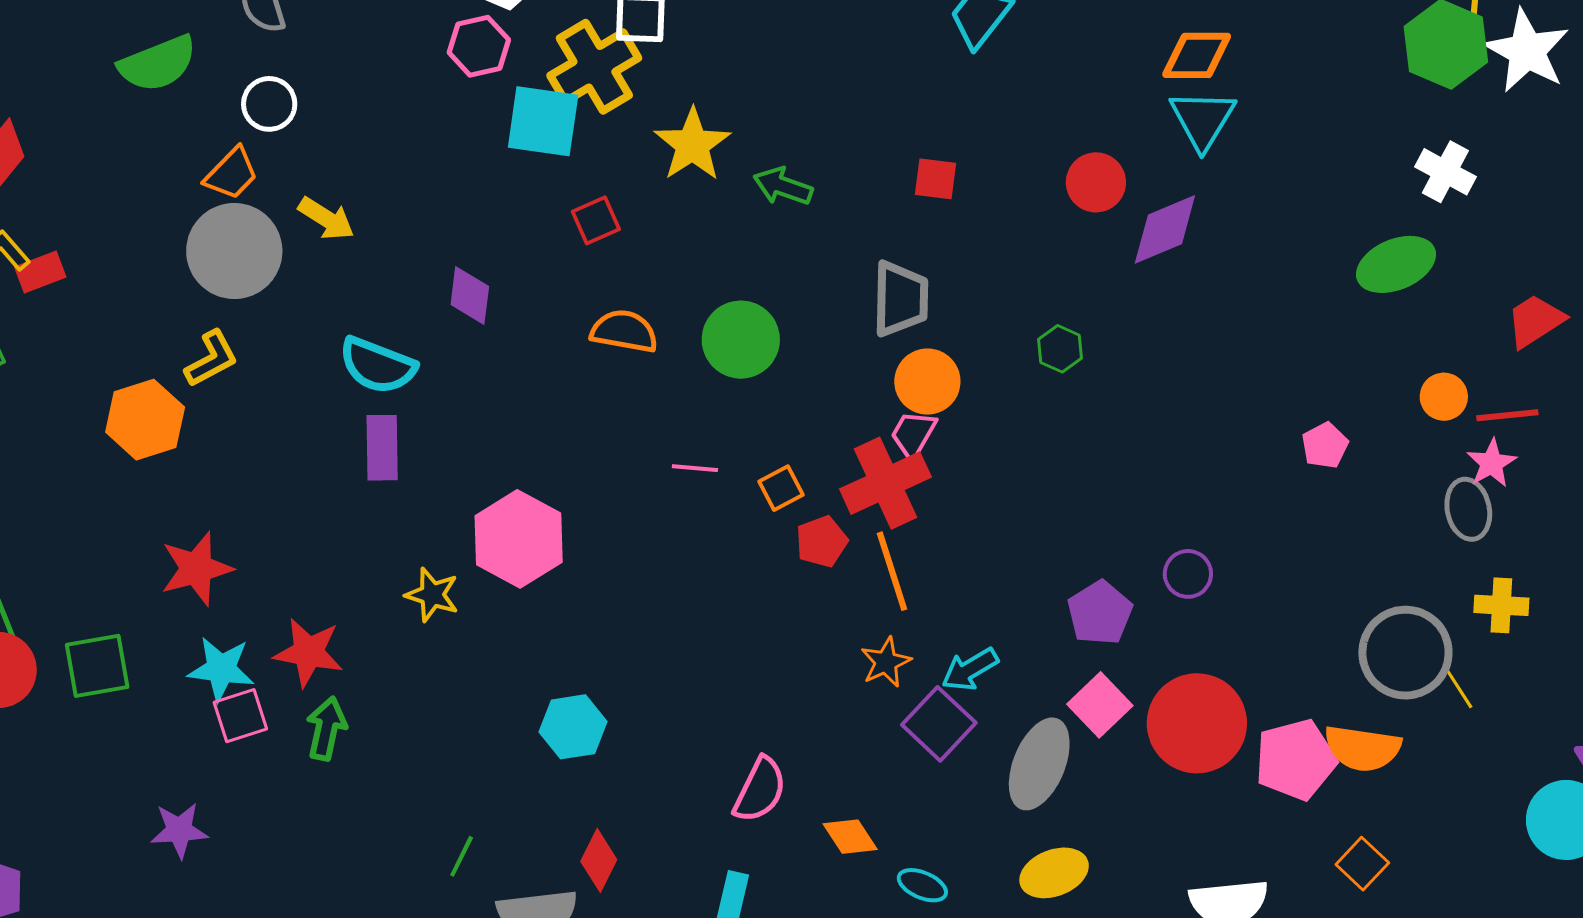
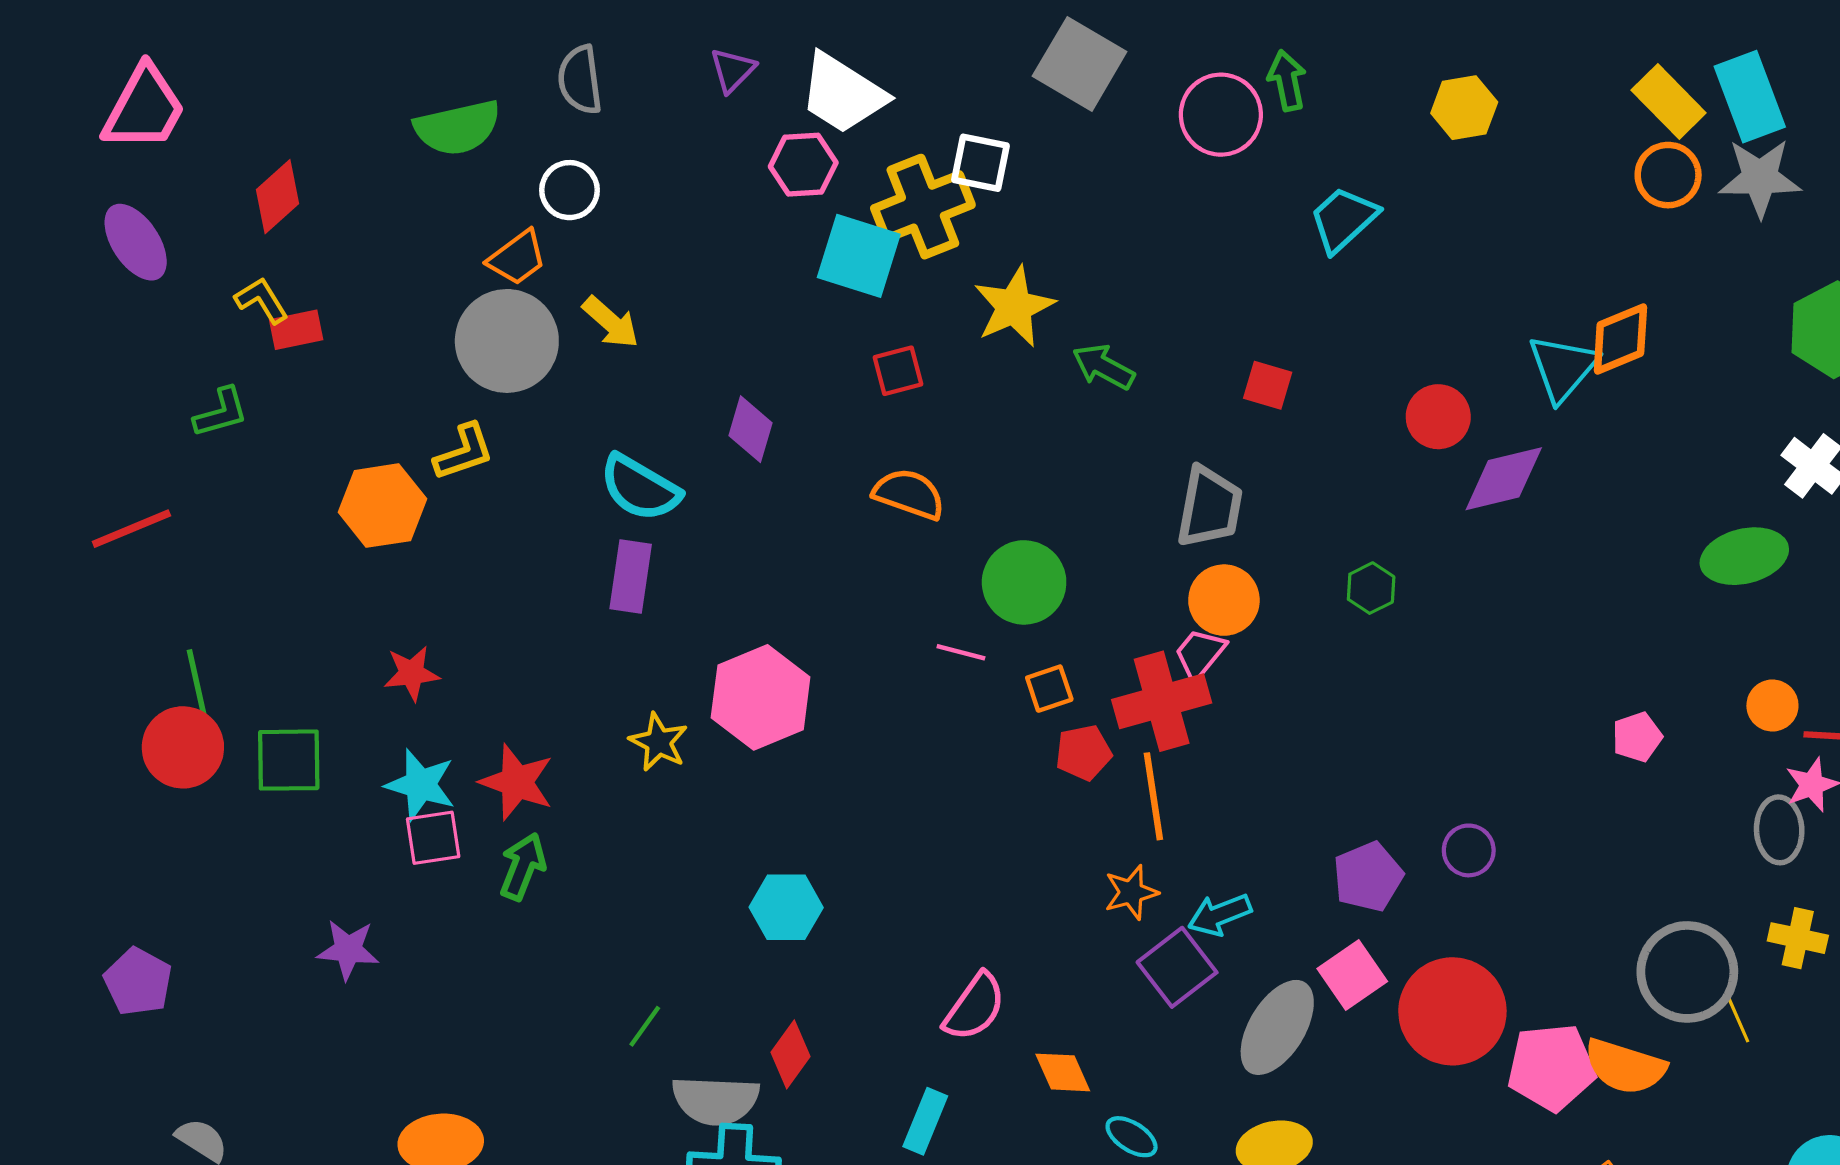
orange diamond: (1197, 55) -> (1620, 339), moved, turned -32
green circle: (741, 340) -> (1024, 582), moved
red star: (196, 569) -> (412, 673), size x0.7

